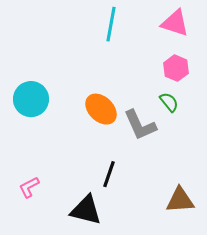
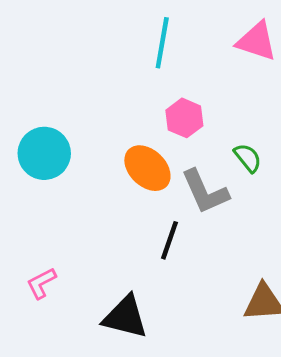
pink hexagon: (176, 68) -> (184, 118), moved
black line: (109, 174) -> (170, 240), moved

